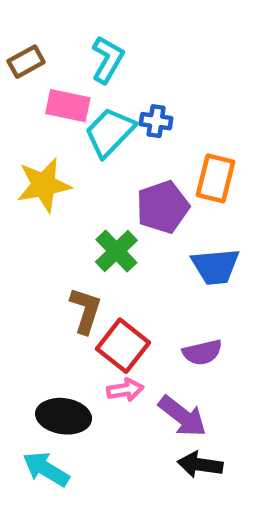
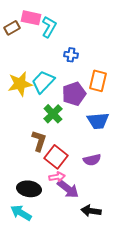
pink rectangle: (68, 106) -> (31, 18), moved
cyan trapezoid: (110, 132) -> (43, 82), moved
purple arrow: (182, 416) -> (68, 189), moved

